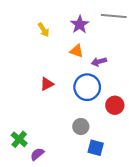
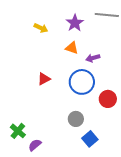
yellow arrow: (44, 30) -> (41, 28), turned -32
blue square: (96, 148) -> (90, 139), turned 35

